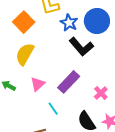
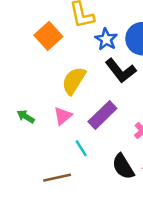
yellow semicircle: (25, 54) -> (74, 81), moved

